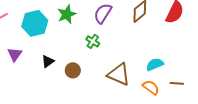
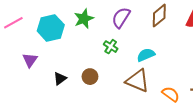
black triangle: (48, 61) -> (60, 79), moved
cyan semicircle: (155, 64) -> (146, 55), moved

